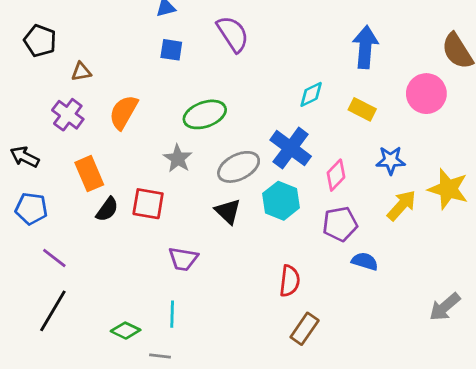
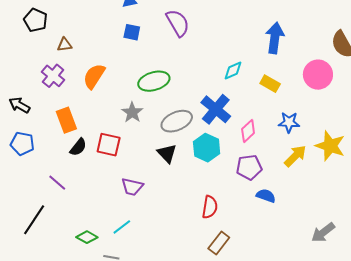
purple line: (54, 258) -> (57, 183), moved
cyan line: (172, 314) -> (122, 227), turned 48

